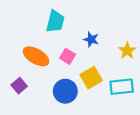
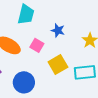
blue circle: (65, 91) -> (24, 82), moved

